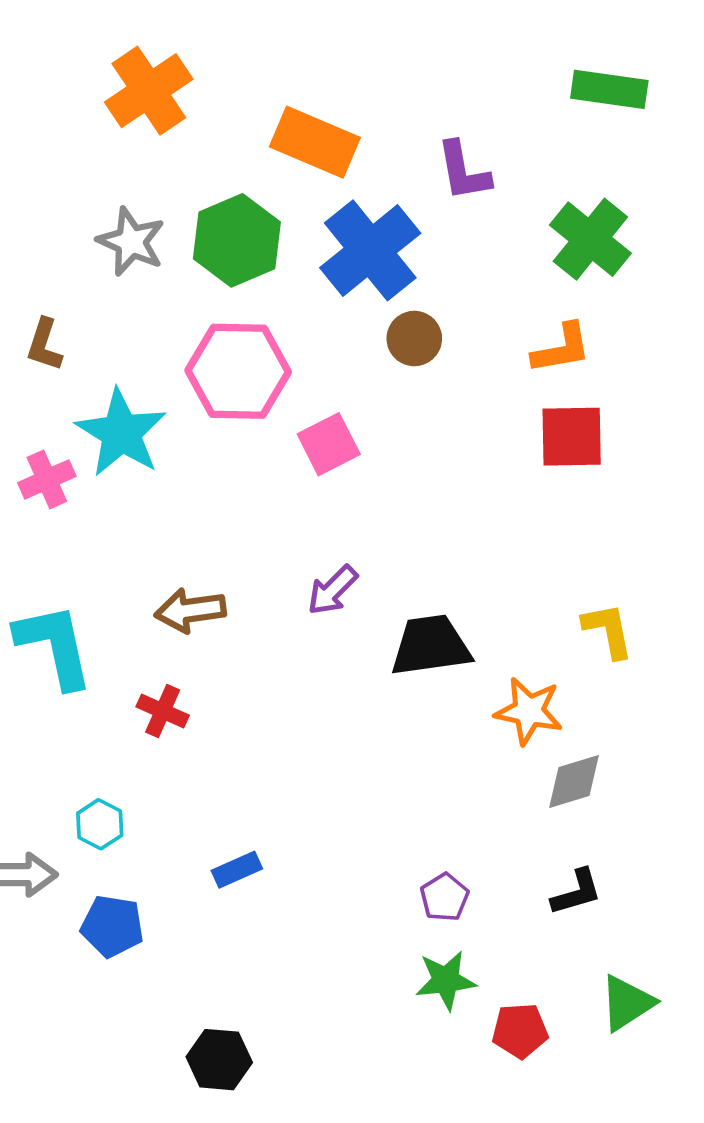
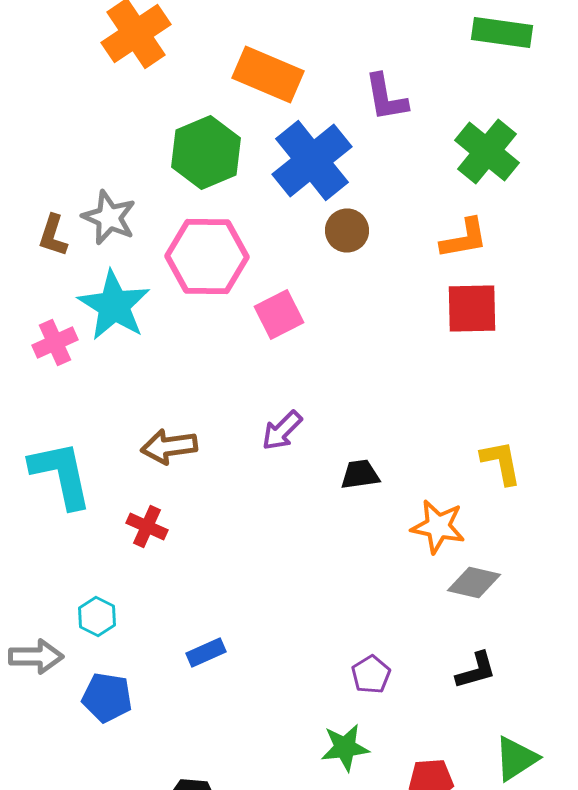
gray star: (131, 242) -> (109, 218), moved
black trapezoid: (431, 646) -> (360, 474), size x0.6
gray diamond: (574, 781) -> (474, 582), turned 30
green star: (446, 980) -> (345, 748), moved

